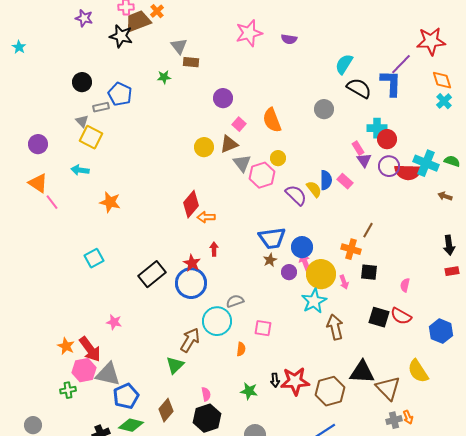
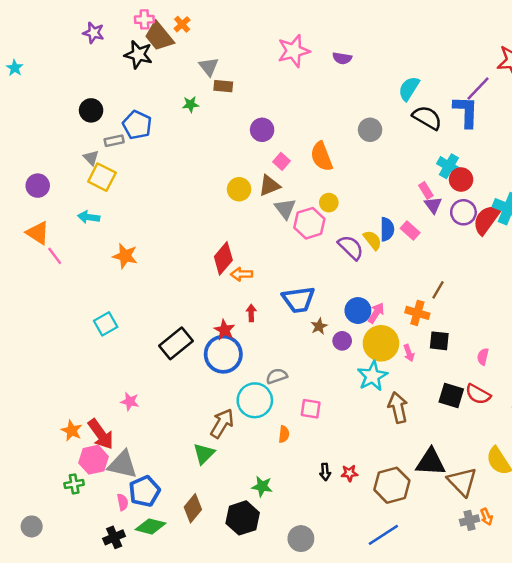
brown trapezoid: (138, 21) -> (159, 36), turned -108
gray circle: (324, 109) -> (370, 130), moved
cyan cross: (377, 128) -> (449, 166), turned 30
red semicircle: (408, 172) -> (486, 220), turned 124
blue trapezoid: (272, 238) -> (298, 300), moved
pink arrow: (305, 262) -> (376, 313), moved, turned 54
red star: (295, 381) -> (349, 473), size x0.5
green star: (249, 391) -> (262, 486), moved
pink semicircle: (206, 394) -> (123, 502), moved

